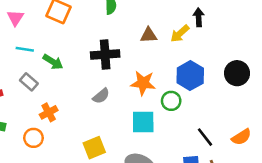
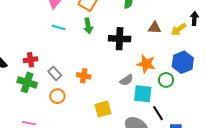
green arrow: (53, 62) -> (88, 26), moved, turned 42
gray rectangle: (29, 82) -> (55, 73), moved
gray semicircle: (101, 96) -> (127, 80), moved
orange cross: (49, 112) -> (84, 76), moved, turned 32
black line: (205, 137) -> (158, 113), moved

